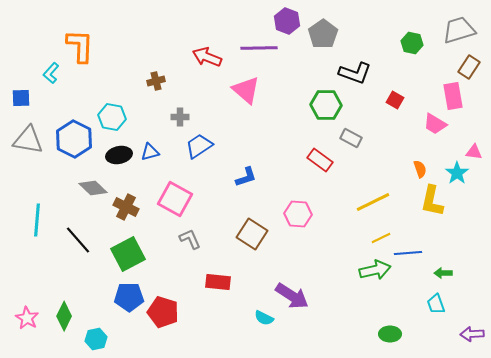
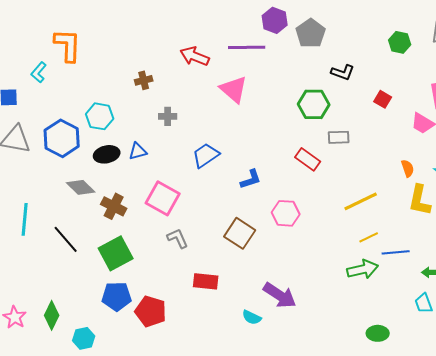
black L-shape: (355, 73) -> (343, 72), size x0.7
gray rectangle: (351, 138) -> (339, 137), turned -30
blue trapezoid: (199, 146) -> (206, 155), moved
blue L-shape: (246, 177) -> (251, 179), moved

